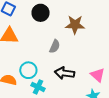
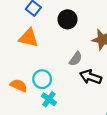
black arrow: (65, 73) -> (91, 77), moved

